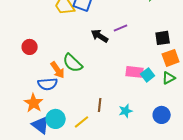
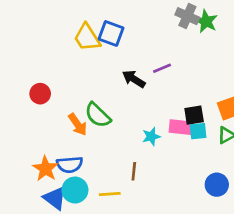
black square: (163, 38) -> (194, 115), moved
cyan square: (148, 75) -> (198, 131), turned 32
blue semicircle: (48, 84) -> (70, 165), moved
cyan star: (126, 111) -> (151, 136), moved
yellow line: (82, 122) -> (110, 194), turned 35

